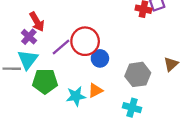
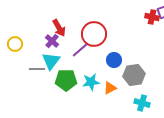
red circle: (85, 41) -> (94, 34), moved
gray hexagon: (138, 74) -> (134, 75), moved
cyan star: (76, 96) -> (91, 82), moved

